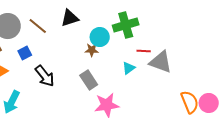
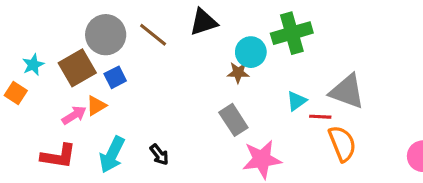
red line: (144, 51) -> (320, 117), moved
blue square: (25, 53) -> (115, 77), moved
black arrow: (45, 76) -> (159, 155), moved, size x0.6
orange semicircle: (190, 102) -> (342, 144), moved

